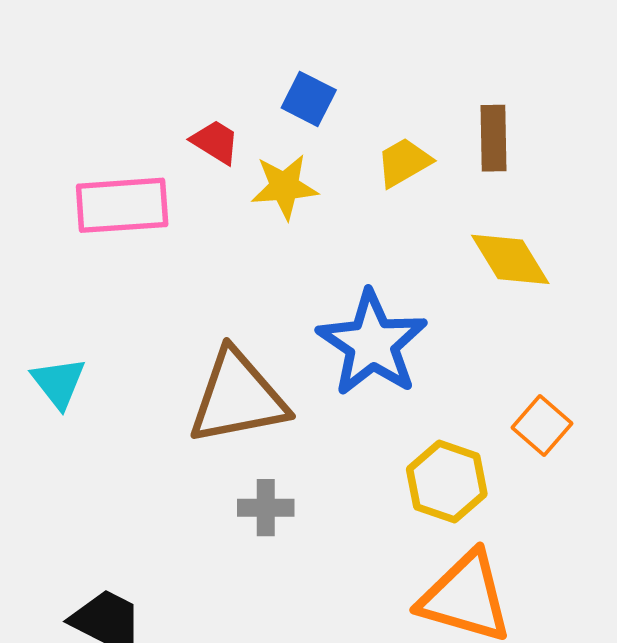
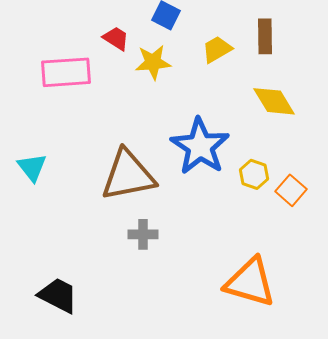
yellow hexagon: (447, 482) -> (254, 174), moved, size x0.7

